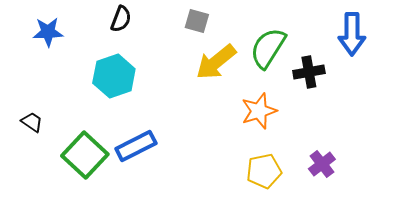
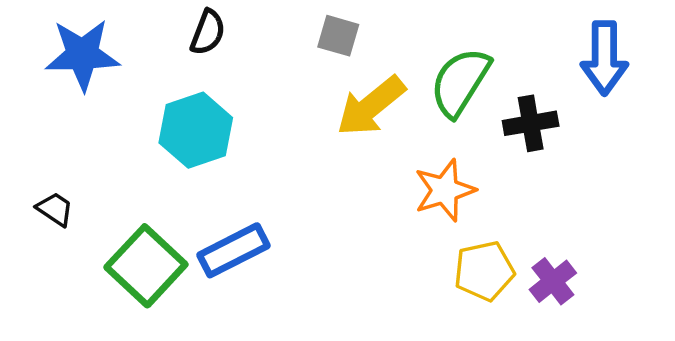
blue star: (48, 32) -> (82, 55), size x1.4
yellow pentagon: (264, 171) -> (484, 271), moved

